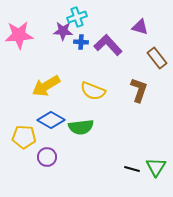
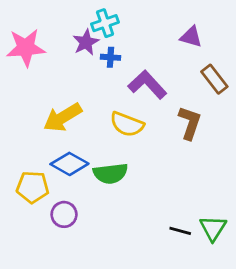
purple star: (63, 31) -> (86, 42), turned -30
purple L-shape: (108, 45) -> (147, 85), moved

